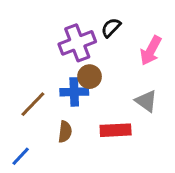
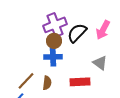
black semicircle: (111, 28) -> (77, 33), moved, size x1.5
brown circle: (90, 77) -> (54, 41), moved
brown line: (33, 104) -> (26, 81), moved

